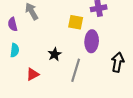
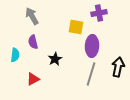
purple semicircle: (13, 24) -> (33, 42), moved
gray line: (76, 70) -> (91, 74), moved

